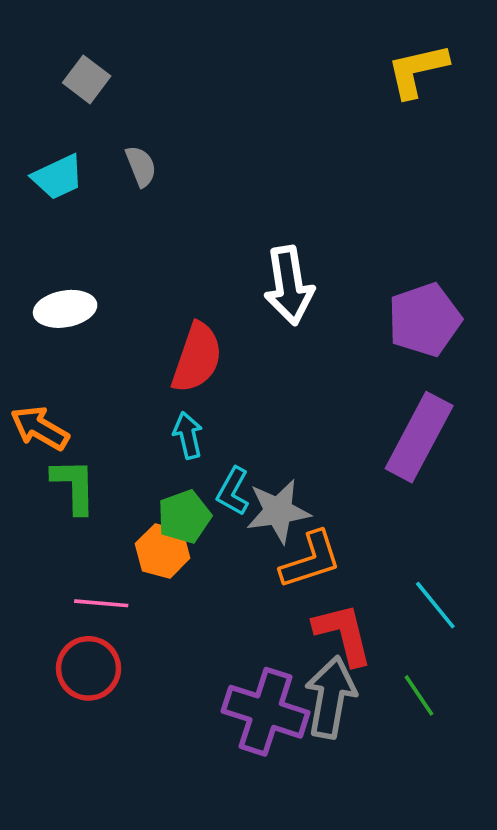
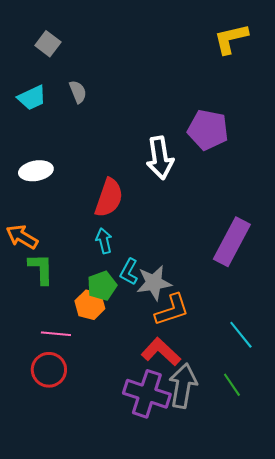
purple pentagon: (424, 320) -> (208, 130), moved, turned 30
red L-shape: (343, 634) -> (161, 352), moved, turned -33

